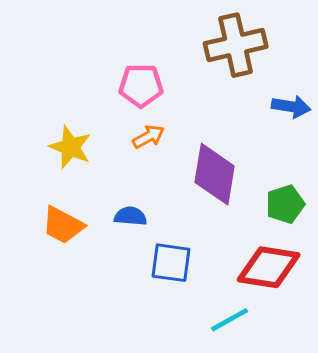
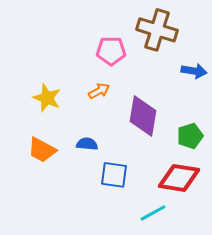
brown cross: (236, 45) -> (157, 30), turned 30
pink pentagon: (141, 86) -> (111, 51), moved

